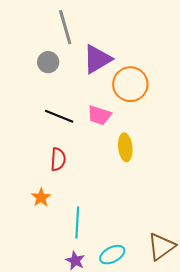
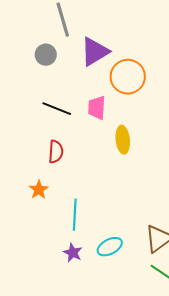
pink trapezoid: (99, 115) -> (97, 108), turned 75

